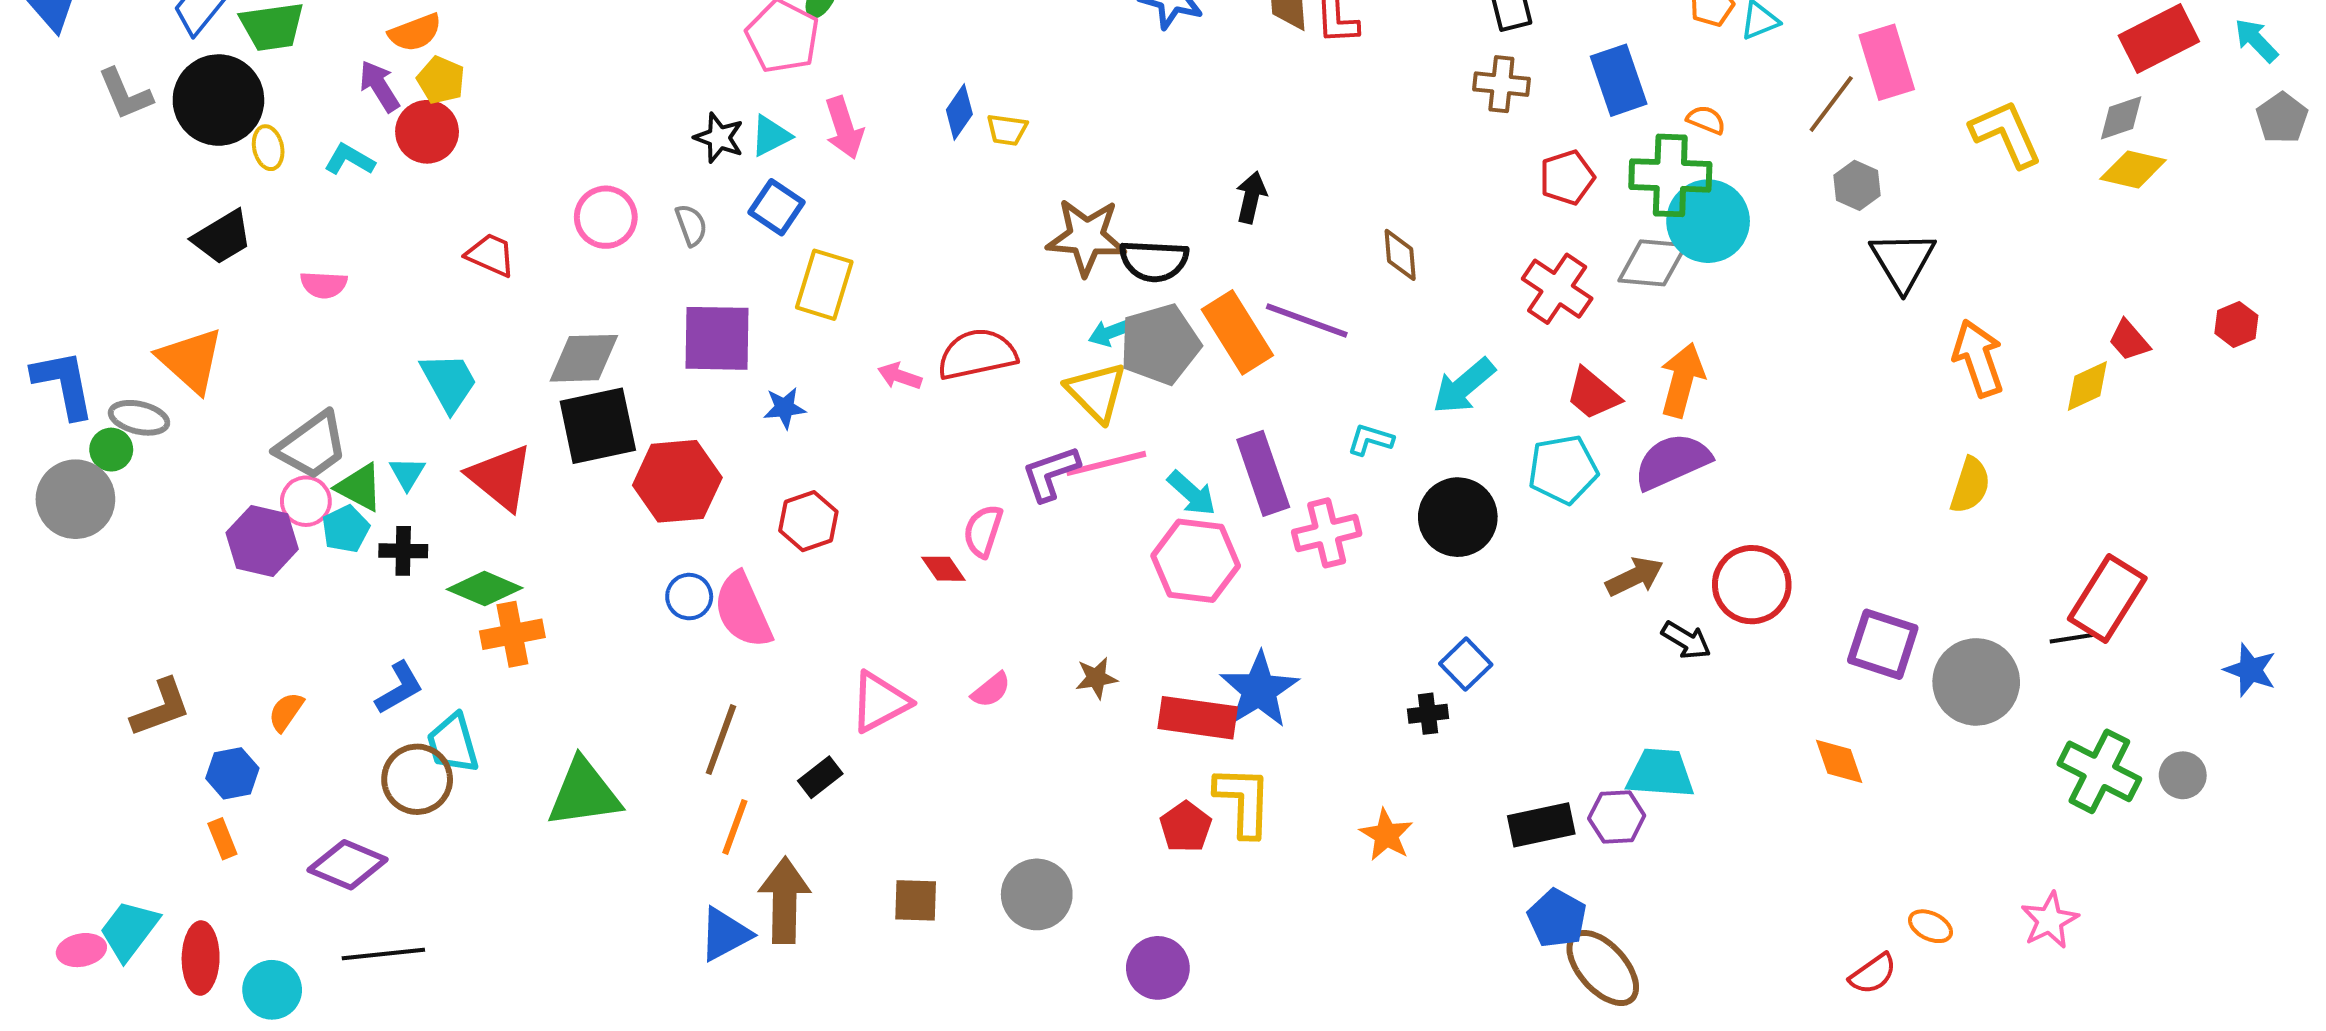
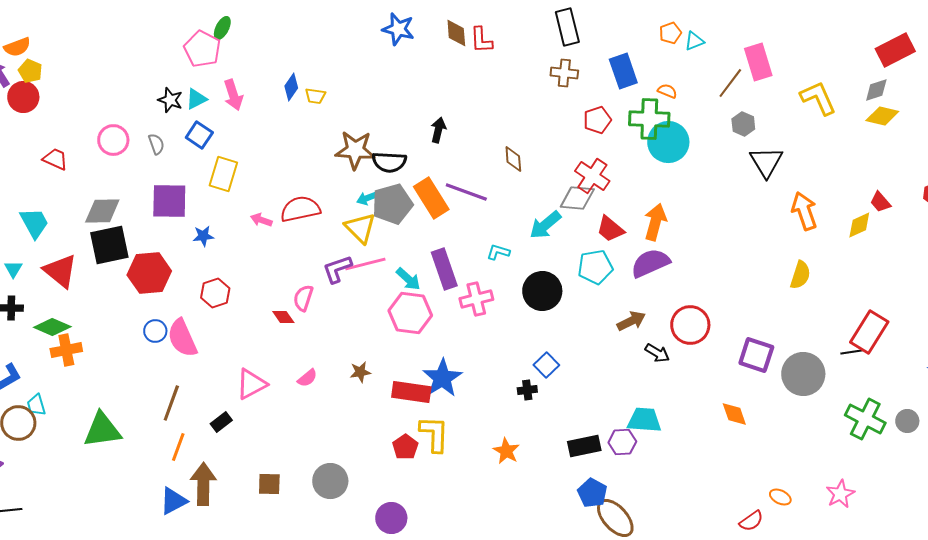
gray diamond: (1652, 263) -> (577, 198), moved
cyan trapezoid: (453, 744) -> (36, 405), size x0.7

